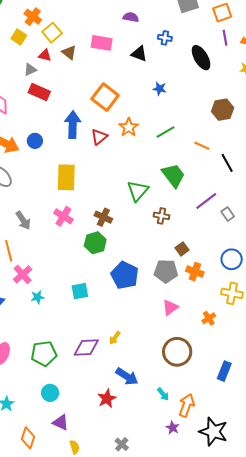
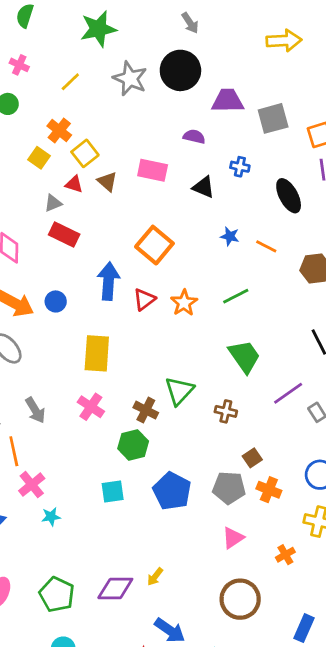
orange star: (129, 127) -> (184, 303), moved
orange line: (202, 146) -> (266, 246), moved
green triangle: (138, 191) -> (179, 391), moved
cyan square: (80, 291) -> (113, 491), moved
green pentagon: (44, 354) -> (57, 594), turned 30

